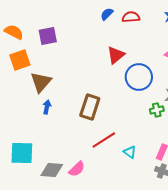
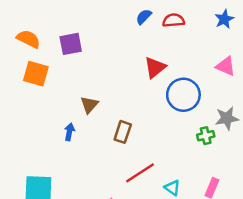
orange square: (20, 60) -> (36, 74), turned 35
brown triangle: (41, 82) -> (89, 105), moved, size x0.7
brown rectangle: (90, 107) -> (123, 132), size x0.7

